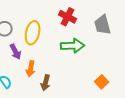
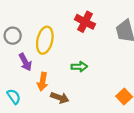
green arrow: (73, 46) -> (79, 67), moved, size x0.6
brown arrow: (46, 83) -> (60, 98), turned -84

